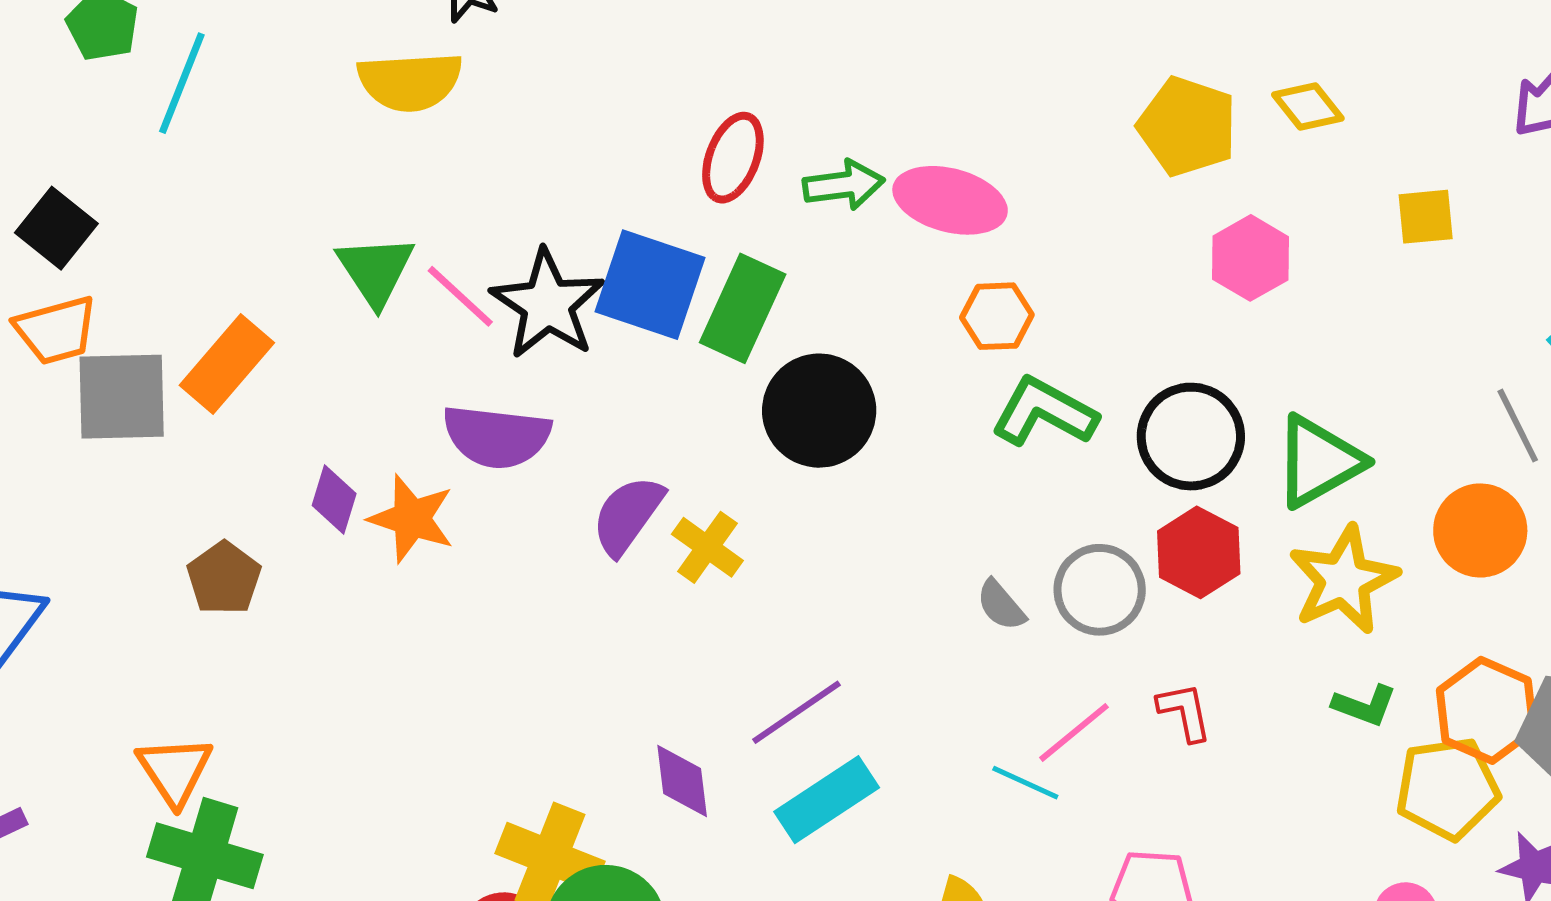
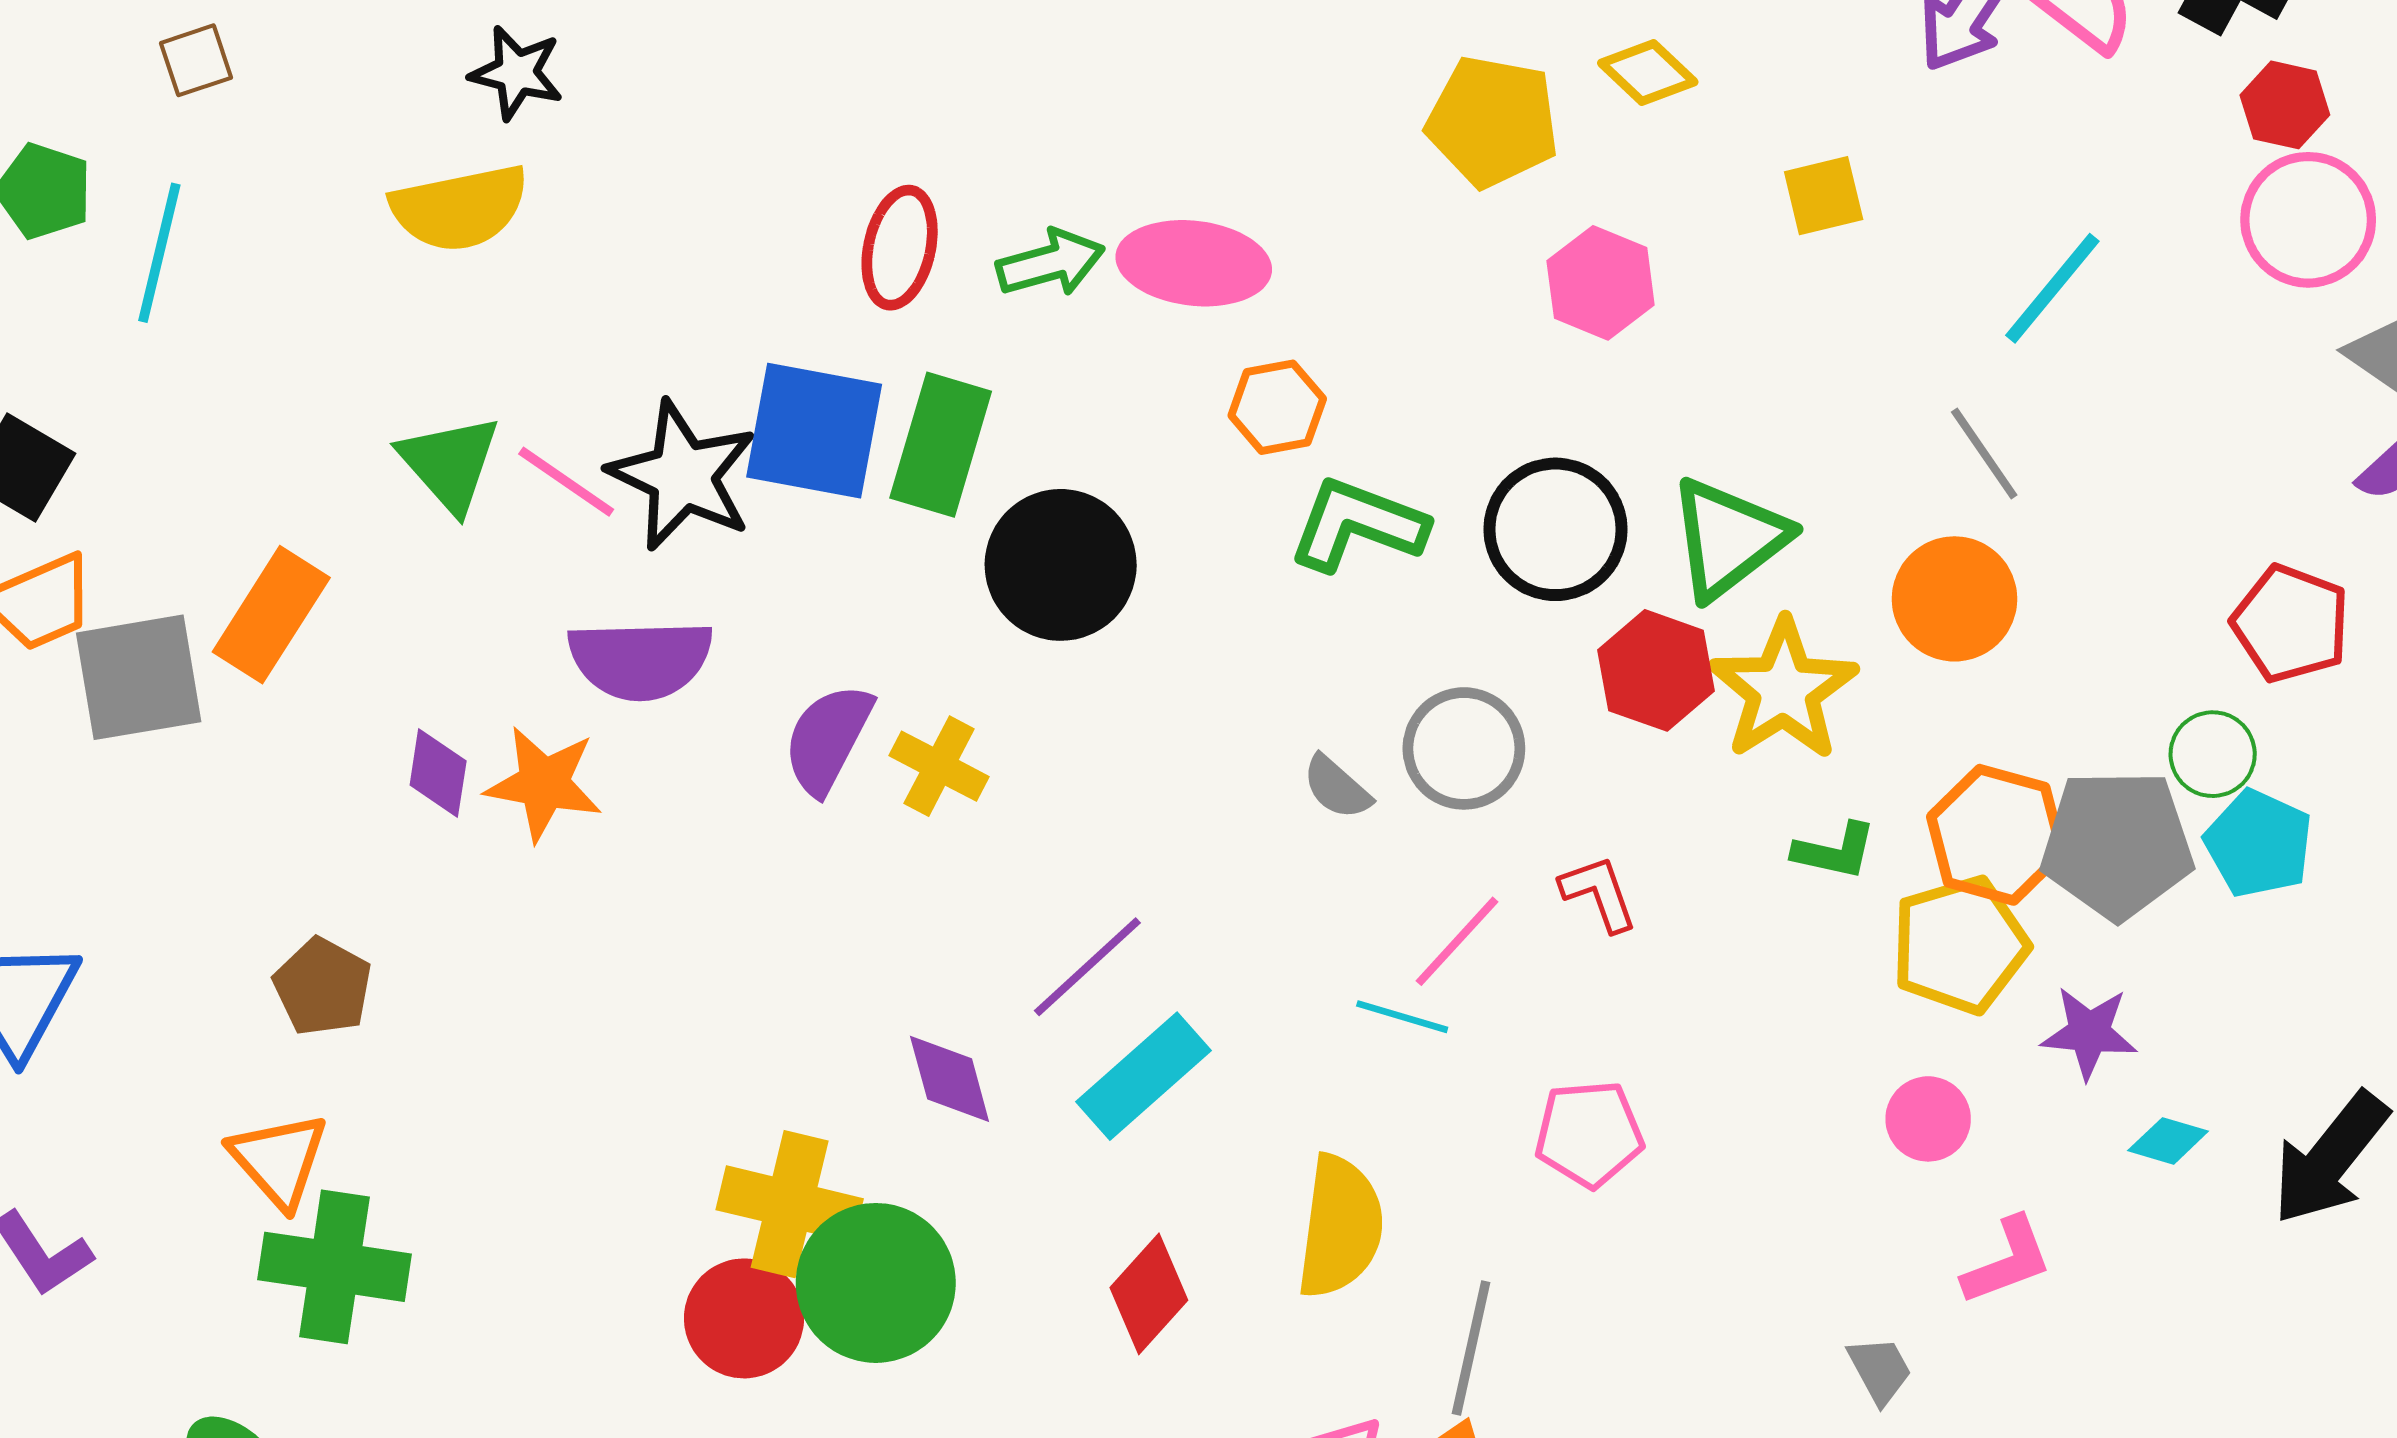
red hexagon: (1199, 552) -> (1656, 670), moved
brown pentagon: (224, 578) -> (323, 987), moved

